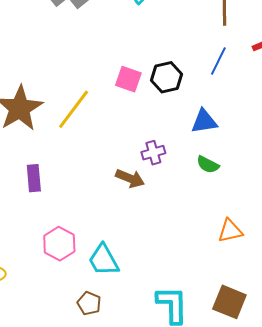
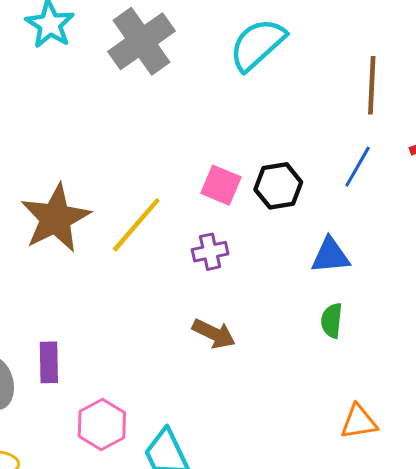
purple cross: (153, 153) -> (210, 252), moved
green semicircle: (208, 165) -> (332, 321), turned 65
purple rectangle: (34, 178) -> (49, 362), moved

